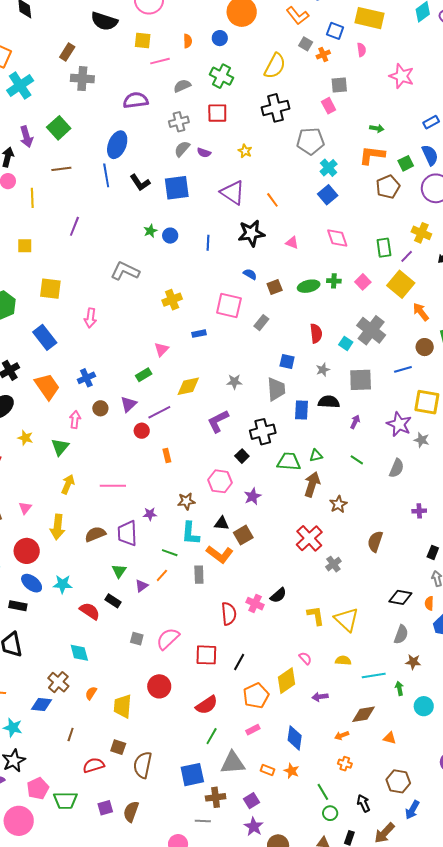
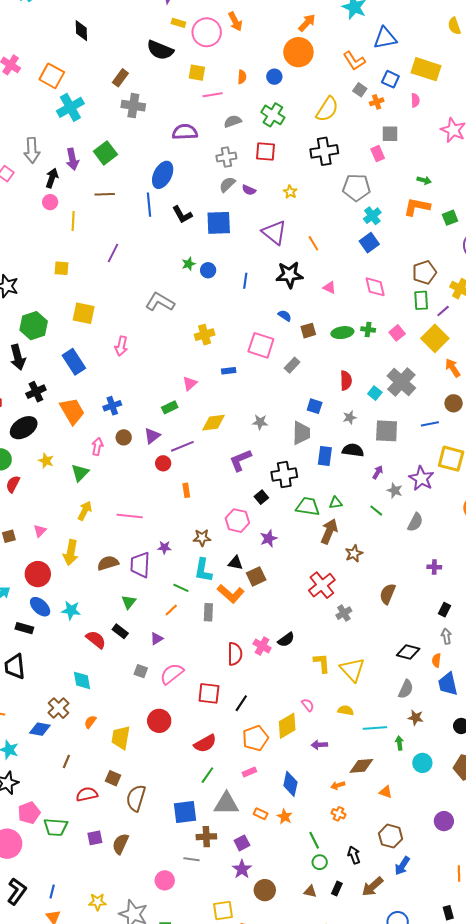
brown pentagon: (388, 187) -> (424, 272), moved
gray star: (422, 440) -> (395, 490), moved
purple triangle: (142, 586) -> (157, 639), moved

